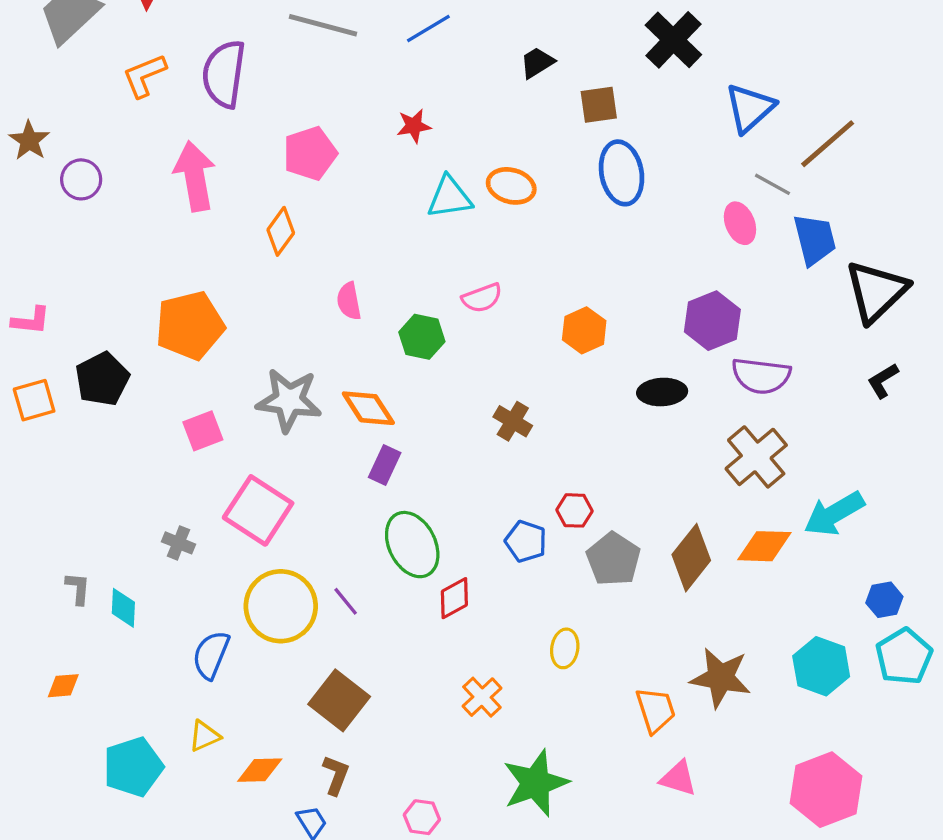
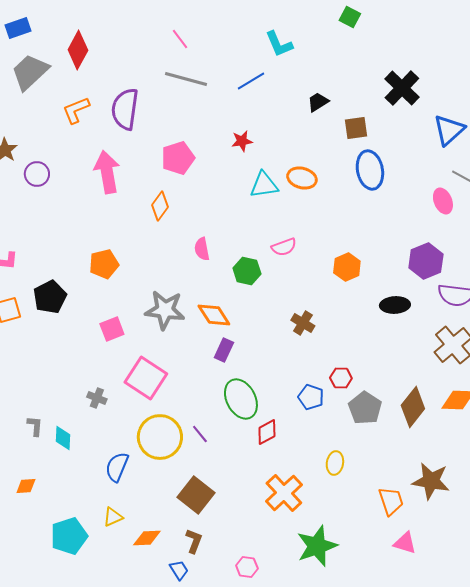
orange pentagon: (190, 325) -> (104, 264), size x0.7
orange cross: (482, 697) -> (284, 493), size x1.5

